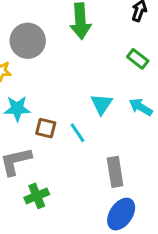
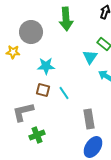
cyan triangle: (102, 104) -> (90, 57), moved
cyan star: (17, 109) -> (46, 66), moved

